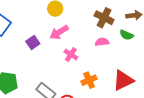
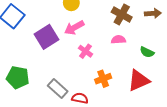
green semicircle: (127, 35) -> (147, 52), moved
purple square: (33, 43) -> (46, 37), size x1.6

